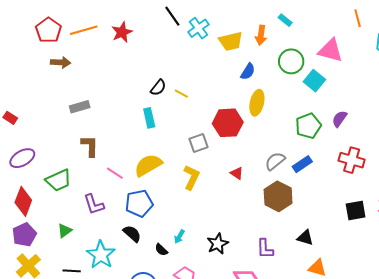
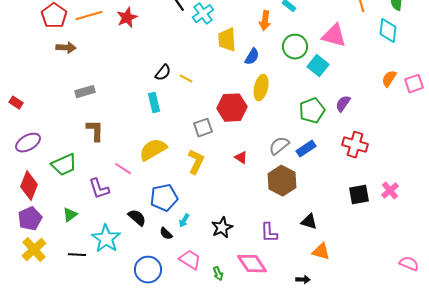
yellow trapezoid: (231, 41) -> (227, 40), moved, turned 100
pink line: (115, 173) -> (123, 169), moved
blue pentagon: (139, 203) -> (164, 198), moved

